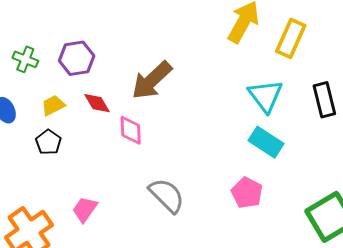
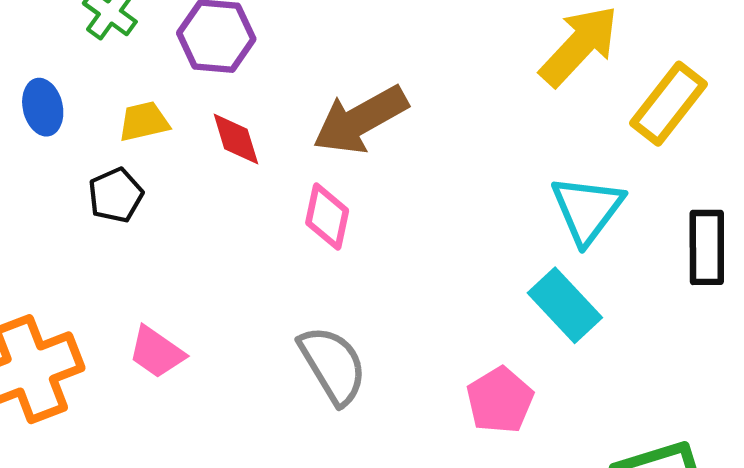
pink diamond: (131, 130) -> (327, 217), moved
pink trapezoid: (85, 209) -> (157, 352), turned -104

